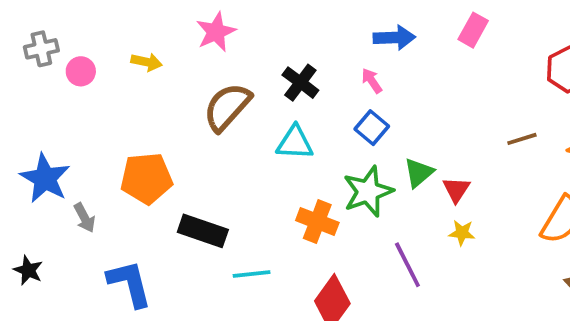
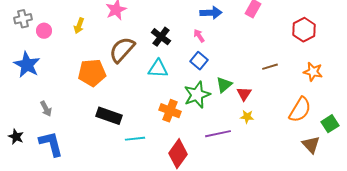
yellow arrow: (146, 62) -> (79, 26), turned 98
brown line: (522, 139) -> (270, 67), moved
blue star: (45, 178) -> (27, 65), moved
orange pentagon: (146, 178) -> (92, 73), moved
purple line: (407, 265) -> (218, 134), turned -75
blue L-shape: (130, 283) -> (51, 144), moved

